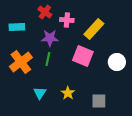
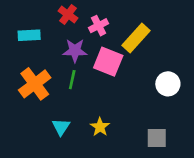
pink cross: (67, 20) -> (99, 26), turned -32
pink square: (83, 56) -> (108, 62), moved
gray square: (99, 101) -> (157, 138), moved

